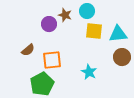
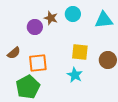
yellow square: (94, 31) -> (80, 52), moved
cyan triangle: (118, 34) -> (104, 20), moved

